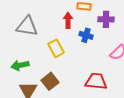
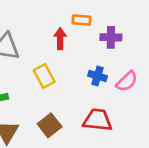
blue cross: (86, 35) -> (98, 76), moved
brown square: (50, 81) -> (50, 125), moved

